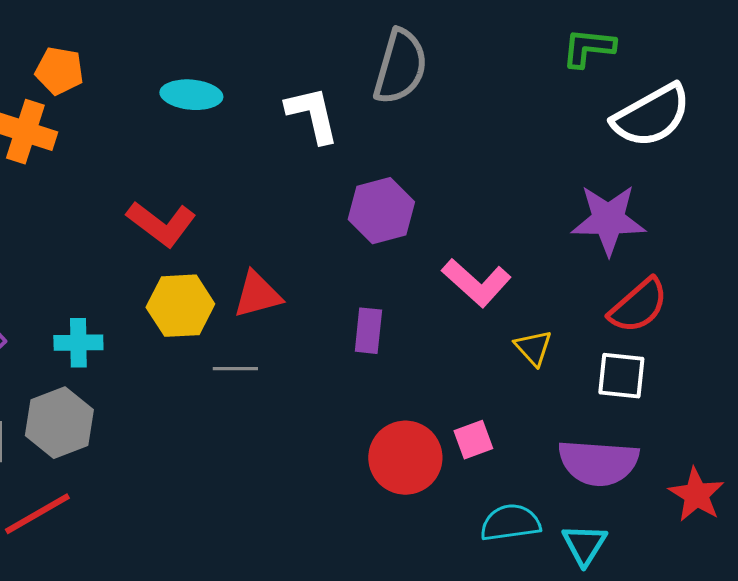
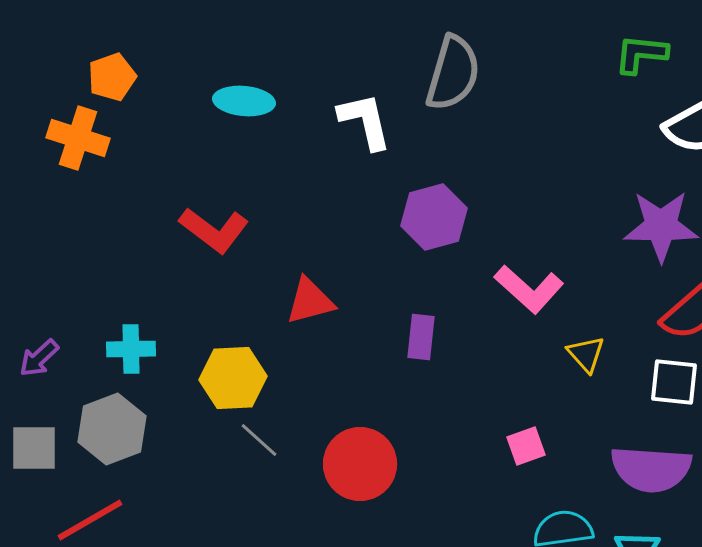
orange pentagon: (59, 71) -> (112, 77), turned -30
yellow hexagon: (180, 306) -> (233, 378), moved
gray line: (235, 369) -> (259, 440), moved, turned 42
red circle: (405, 458) -> (360, 464), moved

